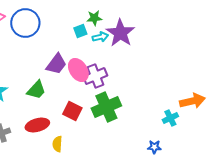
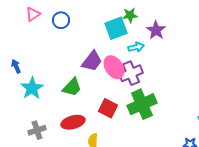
blue circle: (25, 23) -> (61, 20), size x0.6
cyan square: (80, 31) -> (116, 28), size x1.6
purple star: (120, 33) -> (156, 30), size x0.7
cyan arrow: (100, 37) -> (136, 47), moved

